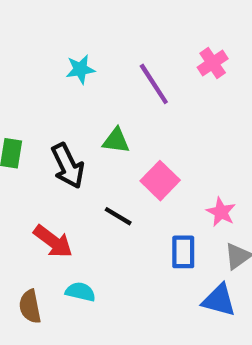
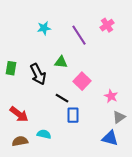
red arrow: (53, 241) -> (19, 114), moved
blue rectangle: (183, 252) -> (73, 115), moved
brown semicircle: (30, 306) -> (20, 141), turned 91

